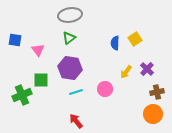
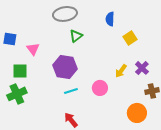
green triangle: (69, 38) -> (76, 36), moved
blue semicircle: (115, 43) -> (110, 19), moved
green square: (41, 80) -> (20, 71), moved
orange circle: (153, 114) -> (137, 113), moved

